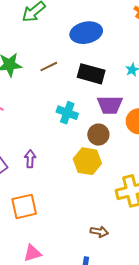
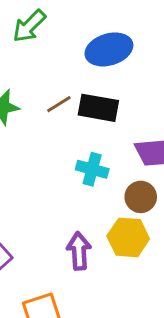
black rectangle: (91, 74) -> (98, 108), moved
purple arrow: (30, 159) -> (79, 251), moved, size x1.4

